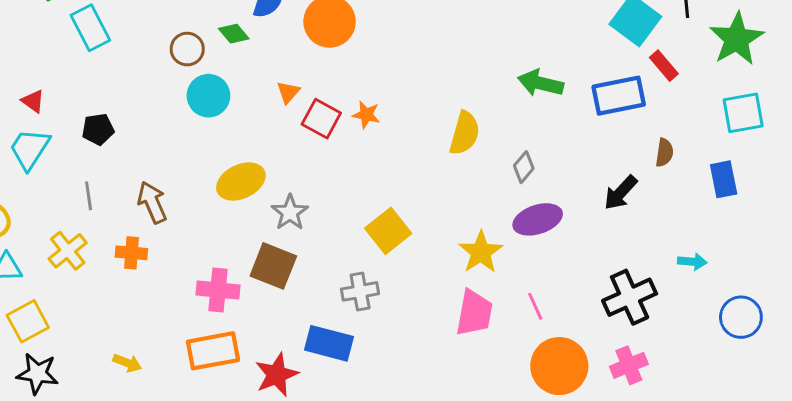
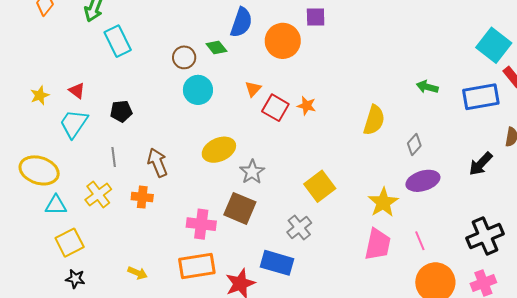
green arrow: (540, 83) -> (427, 87), size x0.7
gray cross: (360, 291) -> (299, 228), turned -30
black star: (37, 374) -> (75, 279), size x0.7

